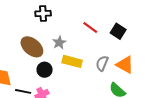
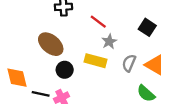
red line: (90, 27) -> (98, 22), moved
gray star: (59, 43) -> (109, 42), moved

